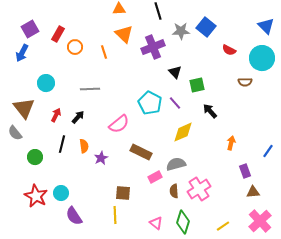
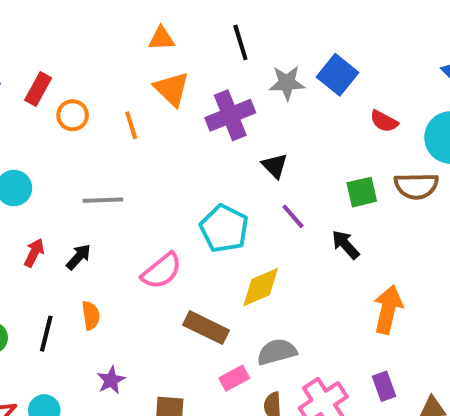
brown semicircle: (245, 82) -> (416, 186), size x1.5
green square: (197, 85) -> (362, 192), moved
purple line: (175, 103) -> (293, 216), moved
yellow diamond: (183, 132) -> (261, 287), moved
orange arrow: (231, 143) -> (388, 309), size x1.6
black line: (62, 144) -> (46, 334), moved
purple star: (101, 158) -> (111, 380), moved
purple rectangle: (245, 171) -> (384, 386), moved

